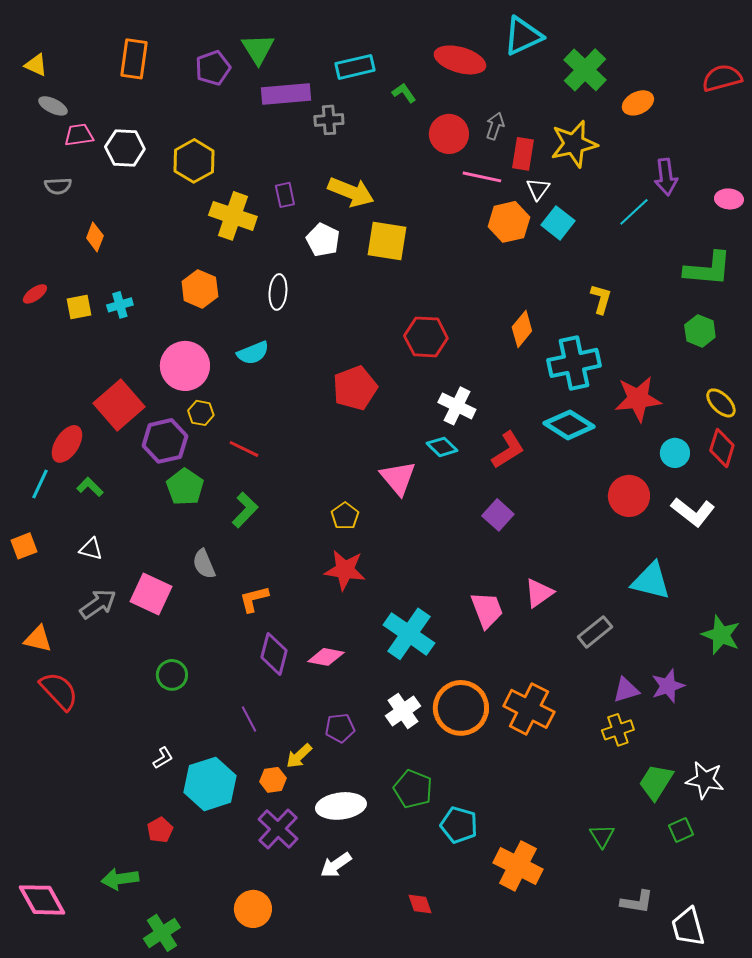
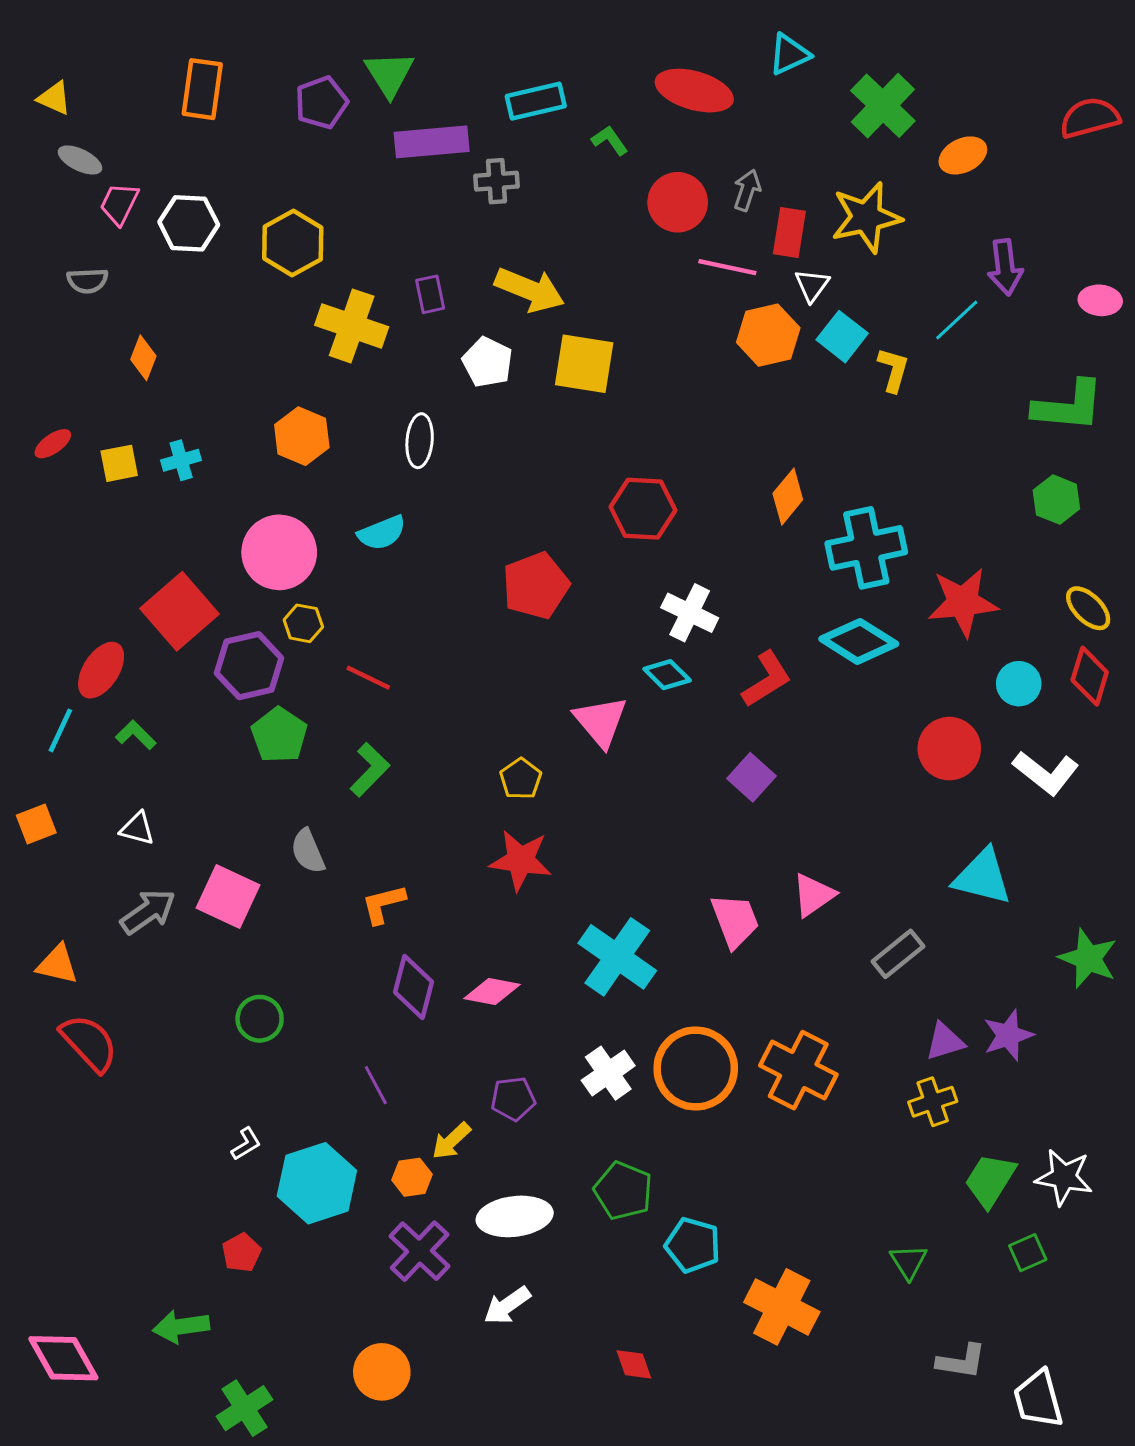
cyan triangle: (523, 36) -> (789, 54), size x0.7
pink trapezoid: (79, 135) -> (119, 204), turned -56
yellow L-shape: (601, 299) -> (893, 370), moved

